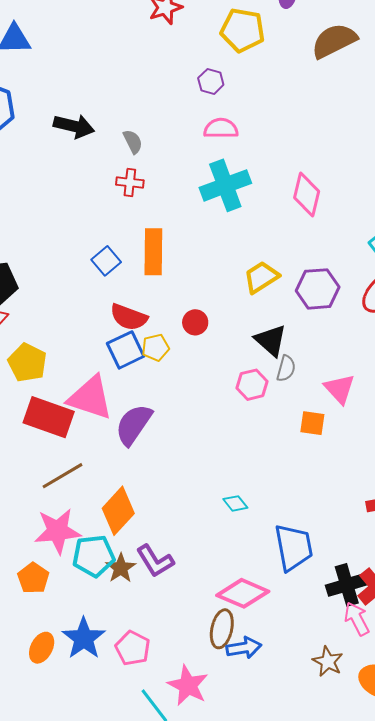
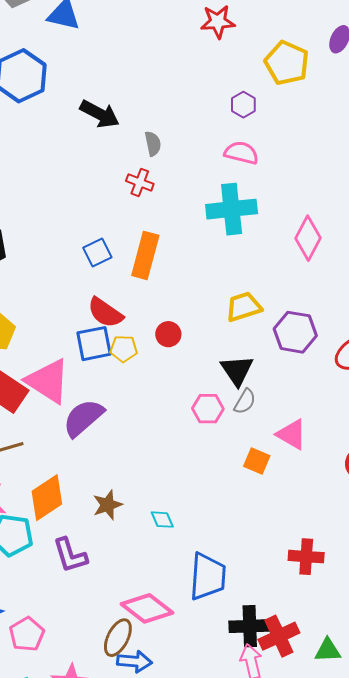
pink triangle: (340, 389) -> (292, 434), turned -32
brown star: (121, 568) -> (107, 505), moved

